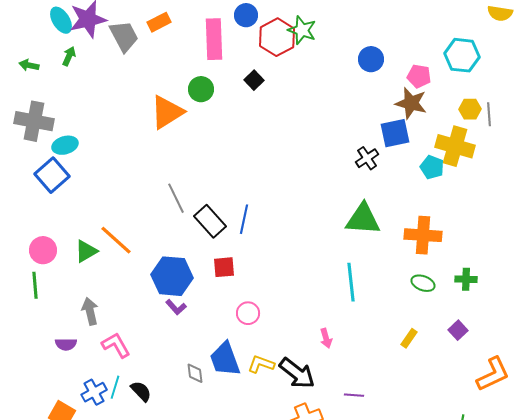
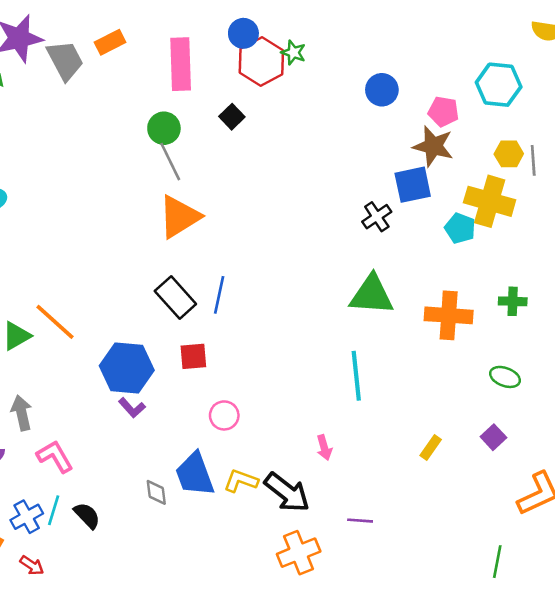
blue circle: (246, 15) -> (243, 33), moved
green star: (302, 30) -> (293, 53), size x0.7
orange triangle: (167, 112) -> (179, 217), moved
gray line: (176, 198) -> (170, 162), moved
green cross: (466, 279) -> (513, 301), moved
green ellipse: (423, 283) -> (505, 377), moved

